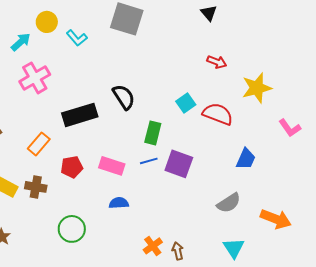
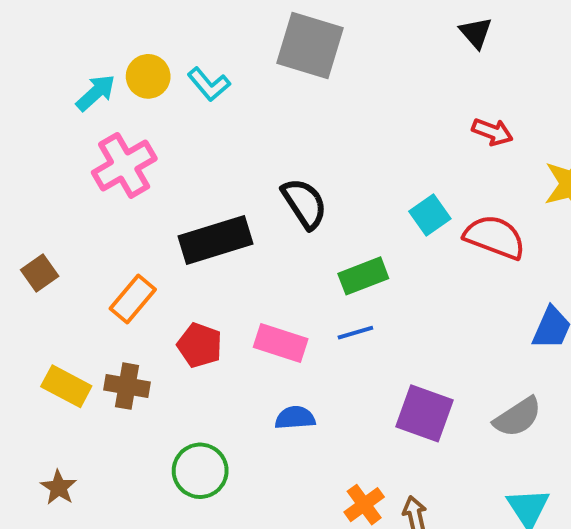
yellow circle: (47, 22) -> (148, 76), moved
green rectangle: (153, 133) -> (363, 276), turned 55
purple square: (179, 164) -> (425, 413), moved
red pentagon: (72, 167) -> (200, 345), turned 30

